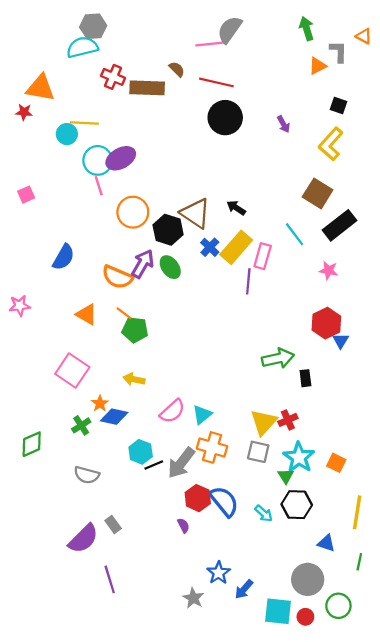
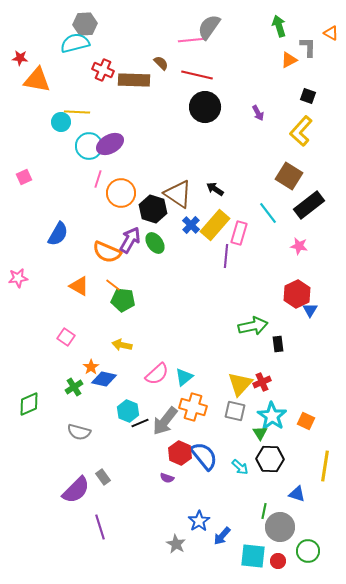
red star: (24, 112) -> (20, 58), moved
pink line: (99, 186) -> (98, 179), moved, turned 36
pink square: (72, 370) -> (66, 337), size x0.6
purple semicircle: (183, 526) -> (167, 478), turned 136
green line: (359, 562) -> (264, 511), moved

